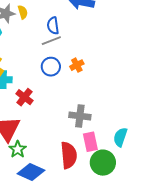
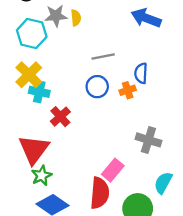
blue semicircle: (53, 26) -> (141, 73), moved
gray cross: (80, 116) -> (148, 140), moved
pink rectangle: (90, 142) -> (113, 170), moved, turned 42

